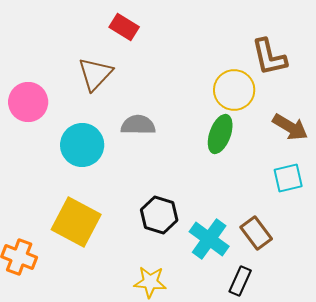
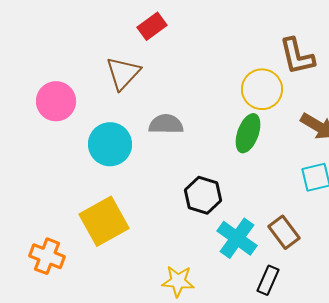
red rectangle: (124, 27) -> (152, 26), turned -68
black hexagon: (159, 215) -> (203, 195), moved
yellow square: (76, 222) -> (104, 221), turned 33

